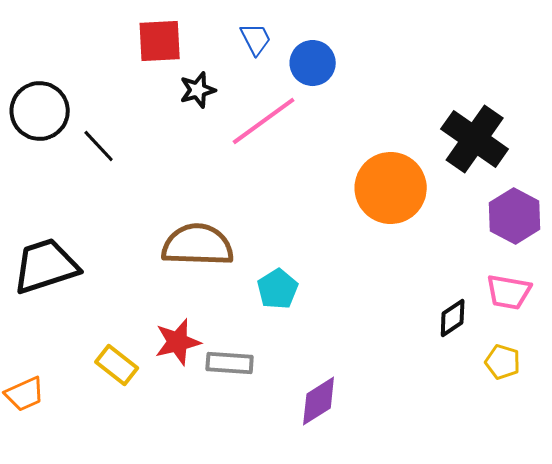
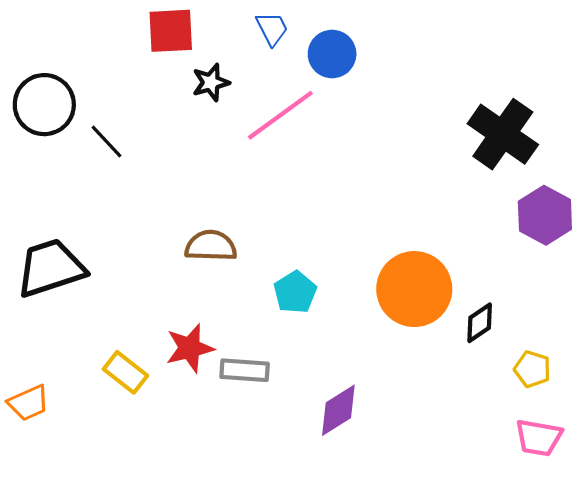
orange circle: (391, 188) -> (414, 289), moved
brown semicircle: (198, 245) -> (211, 246), size x0.7
pink trapezoid: (509, 292) -> (539, 438), moved

